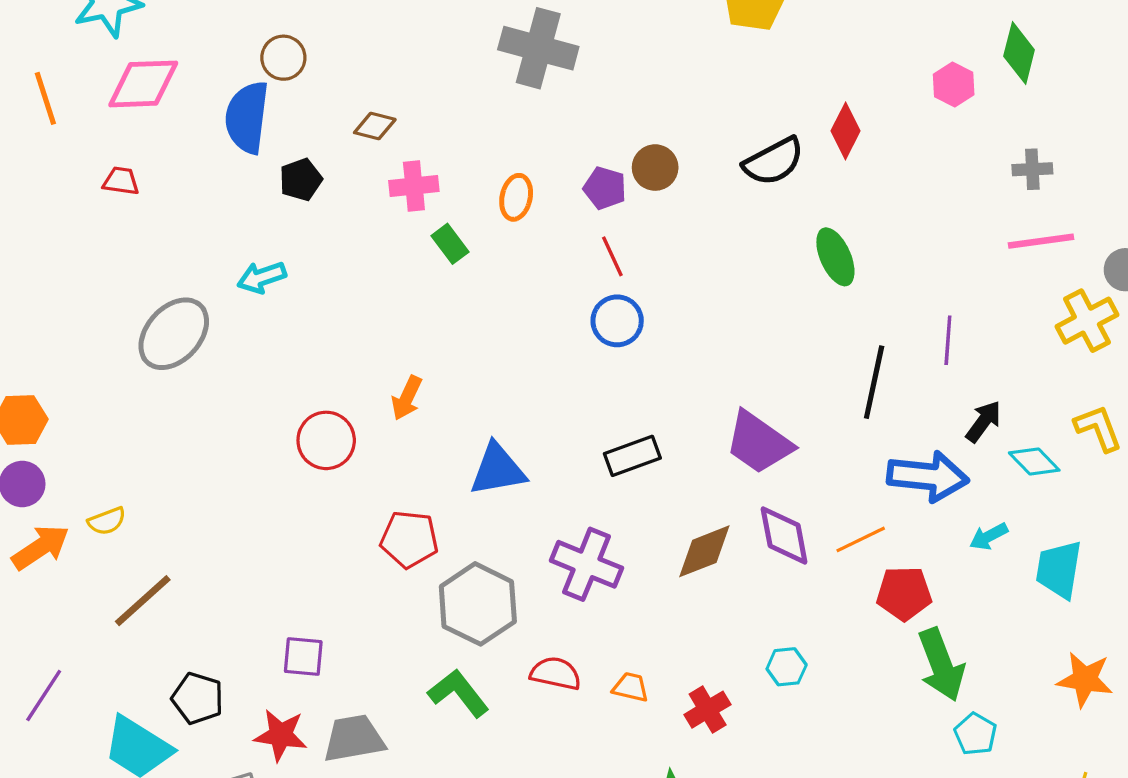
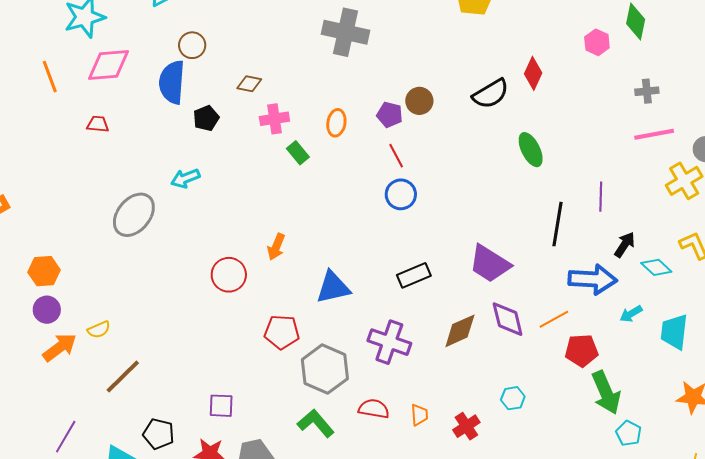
orange trapezoid: (631, 687) -> (419, 415), turned 75

